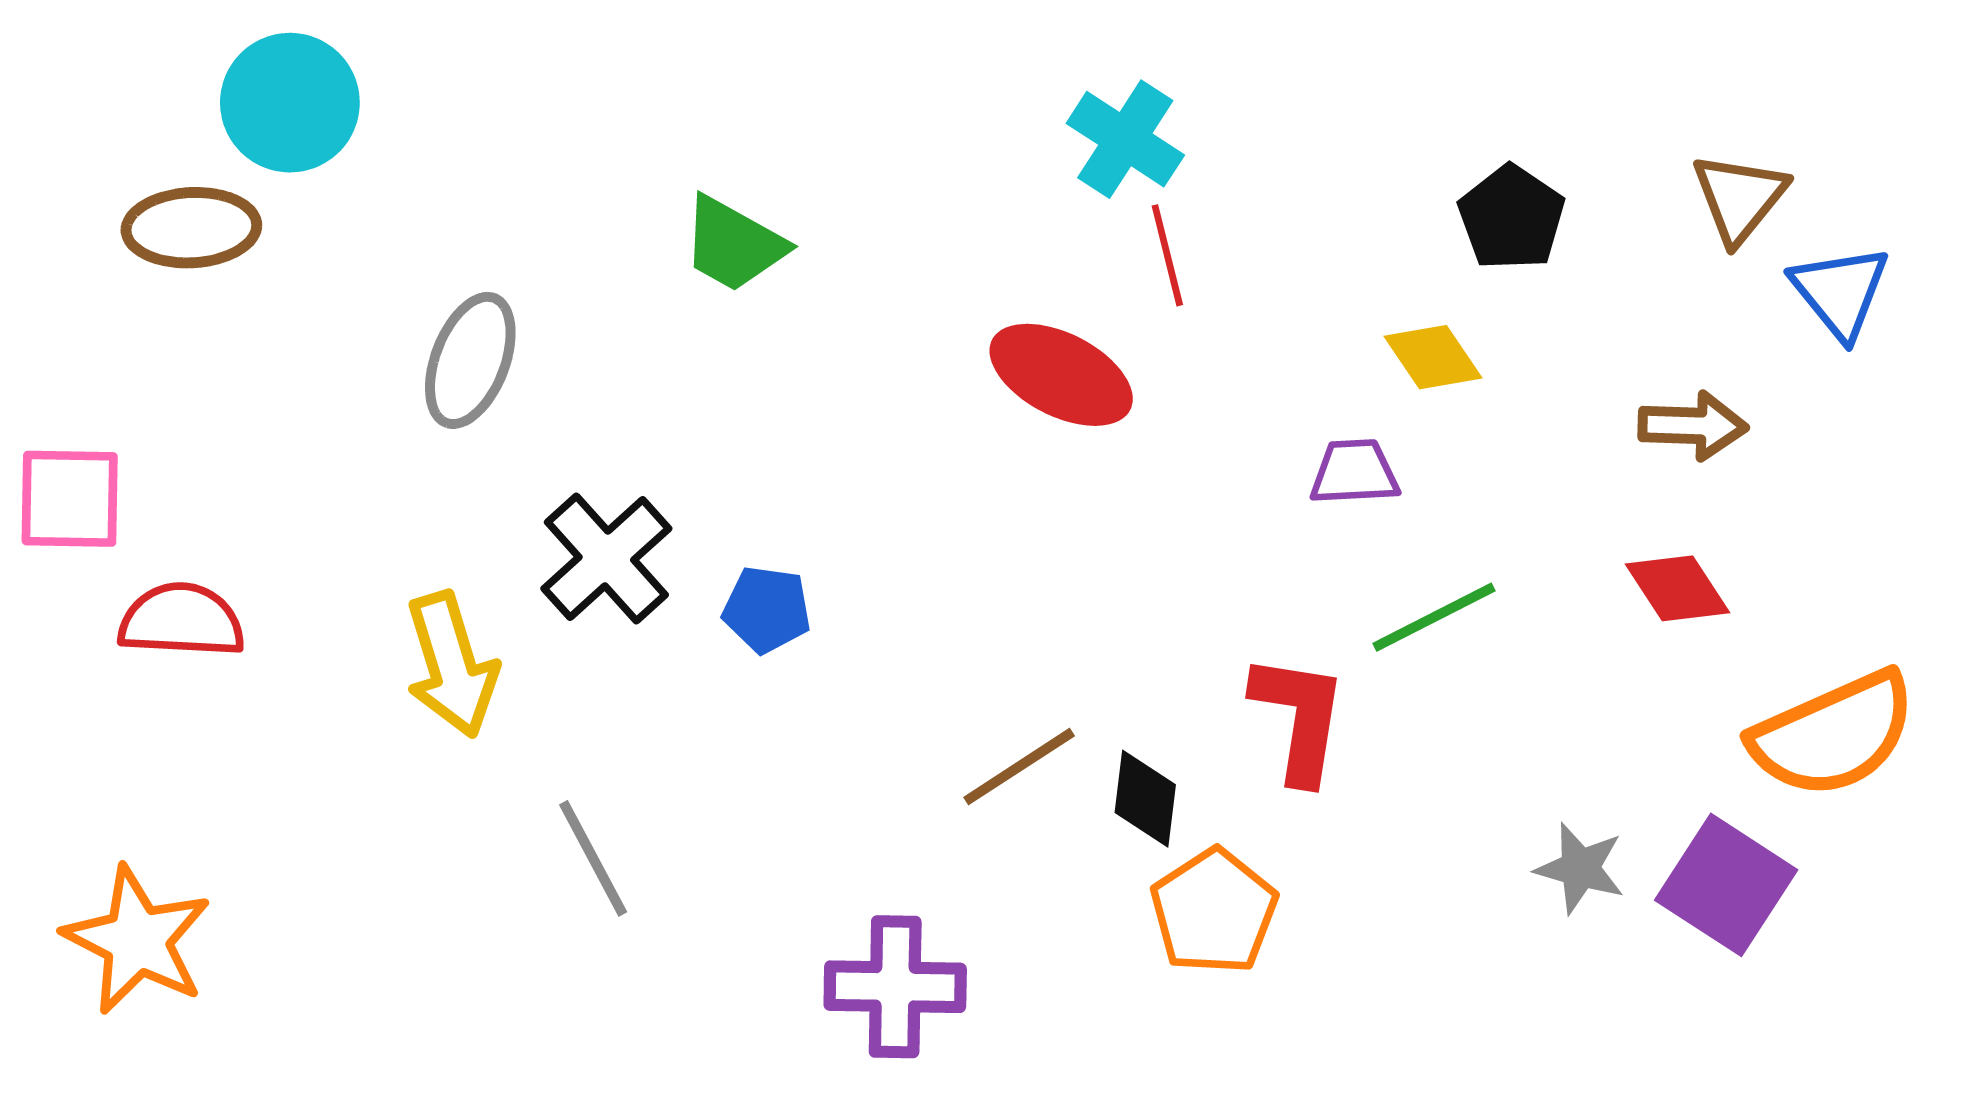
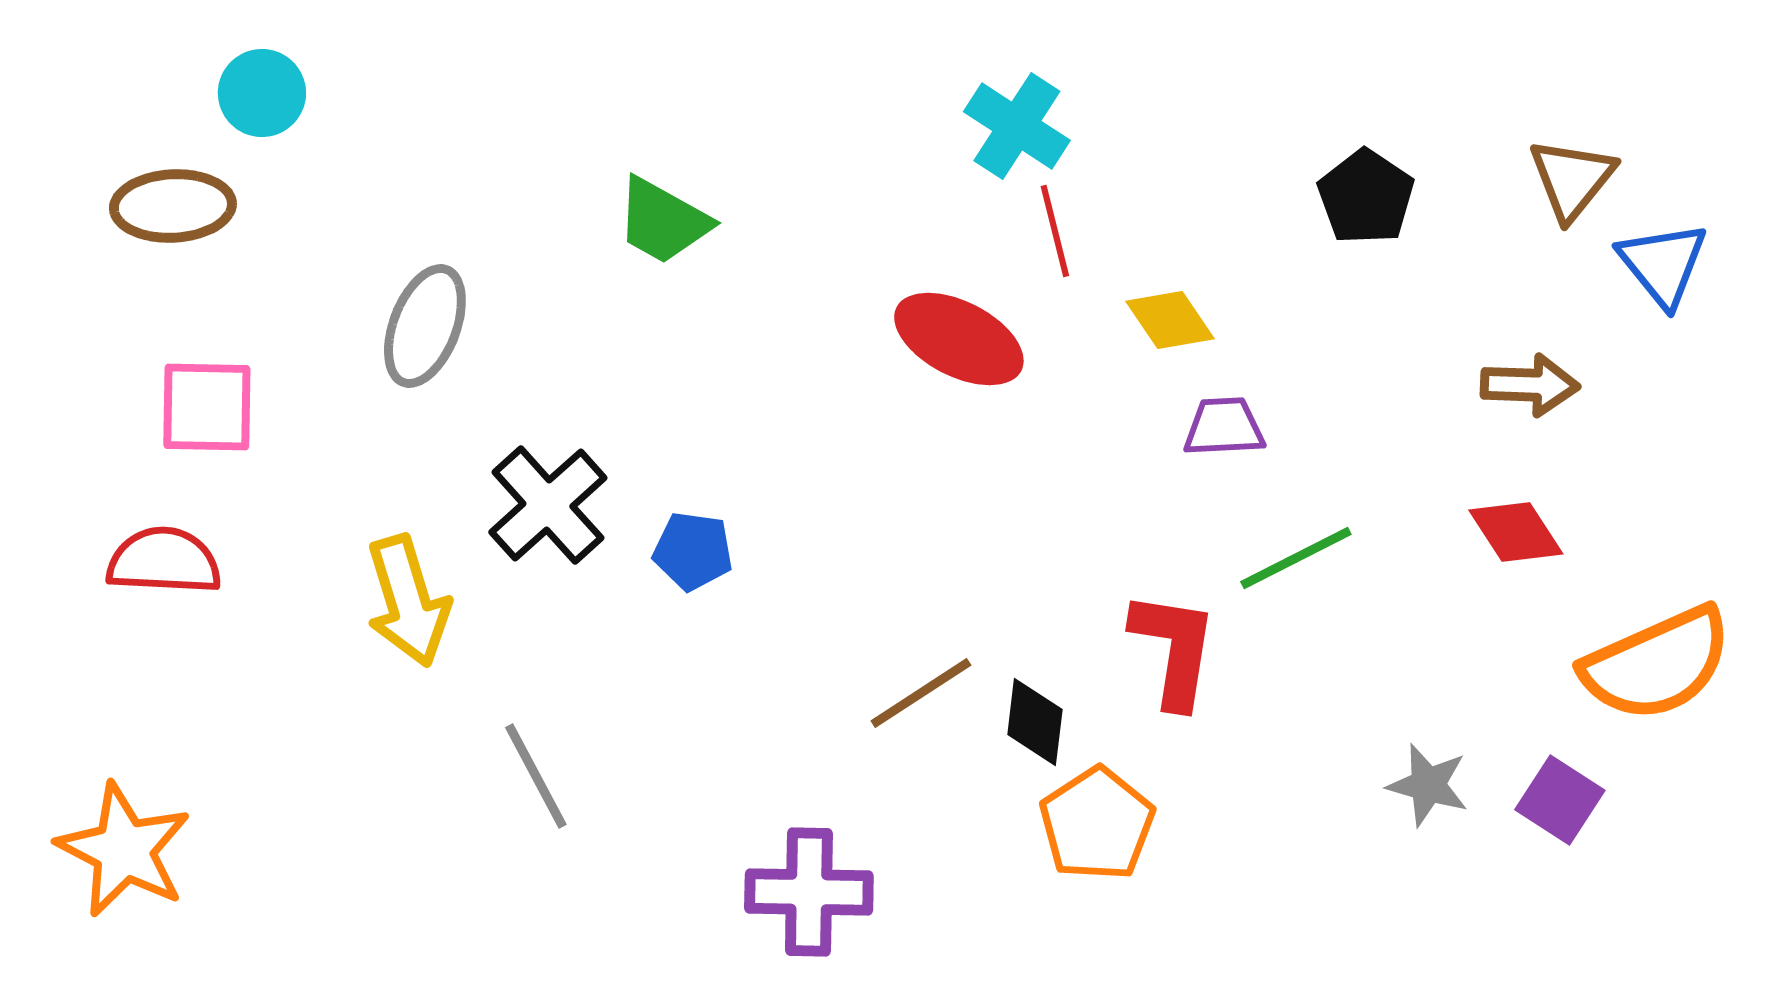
cyan circle: (290, 103) -> (262, 93), size x0.7
yellow diamond: (1433, 357) -> (1170, 320), moved
pink square: (70, 499) -> (207, 407), moved
purple square: (1726, 885) -> (1560, 800), size x0.7

